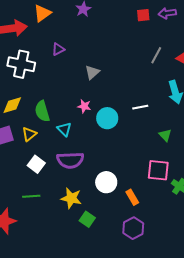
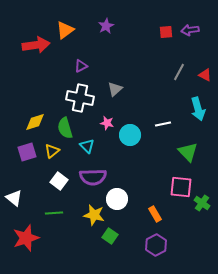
white cross: (21, 64) -> (80, 98), moved
green triangle: (165, 135) -> (188, 152), size x1.5
white circle: (106, 182) -> (117, 199), moved

